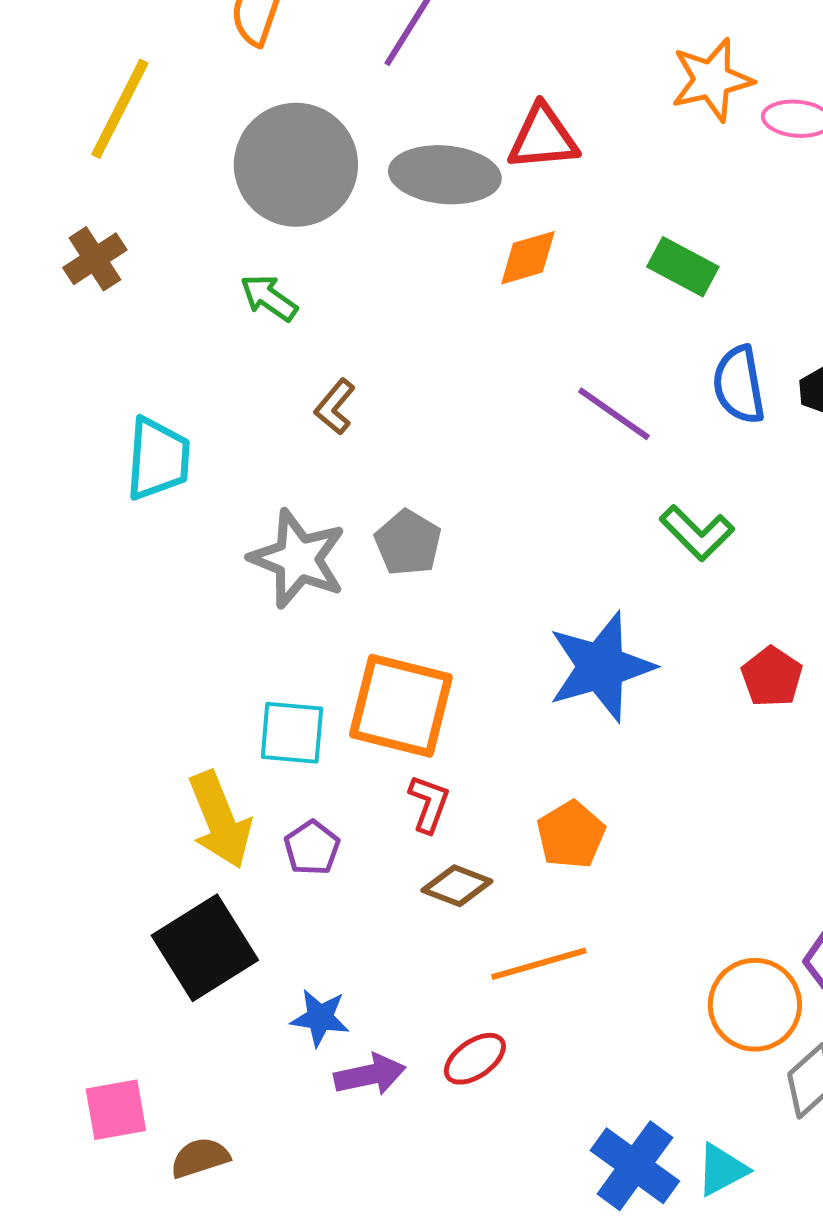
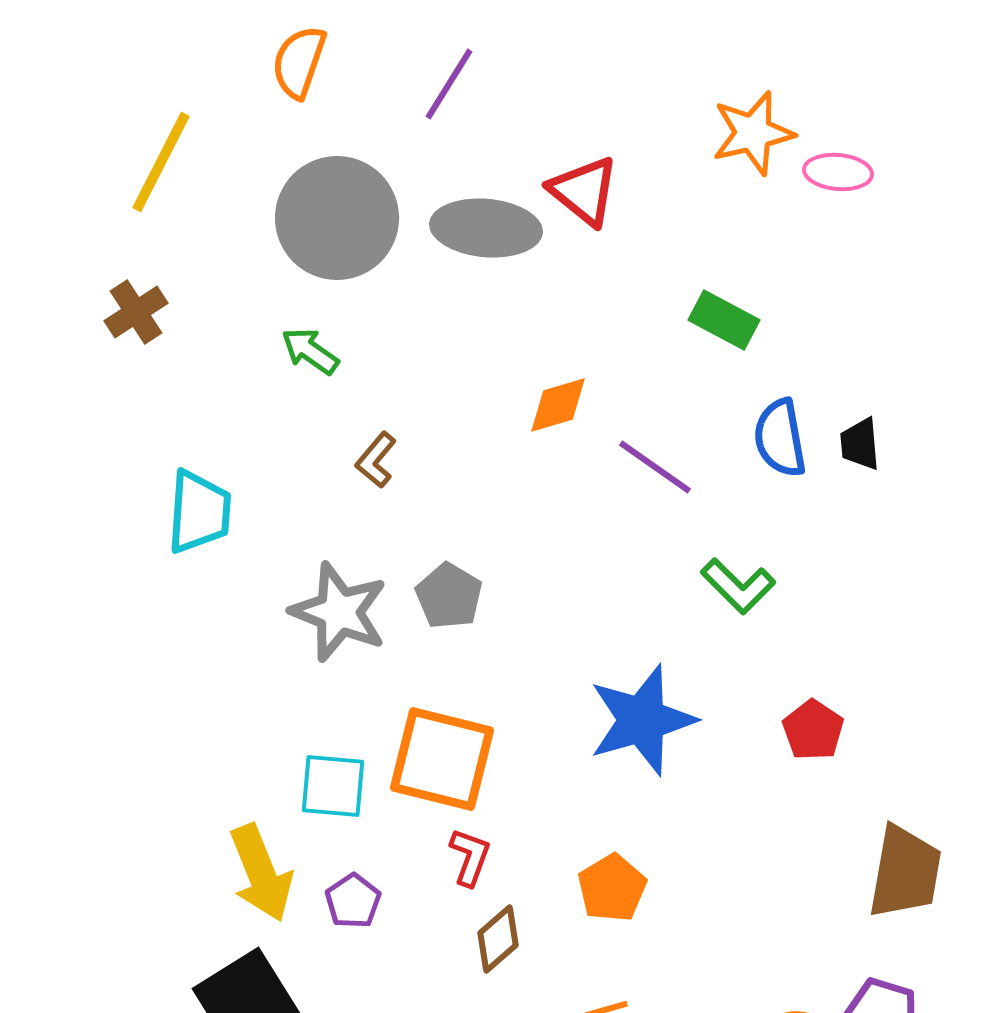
red triangle: (543, 138) -> (584, 191), turned 44
orange diamond: (528, 258) -> (558, 405), moved
brown diamond: (457, 886) -> (498, 939), turned -62

